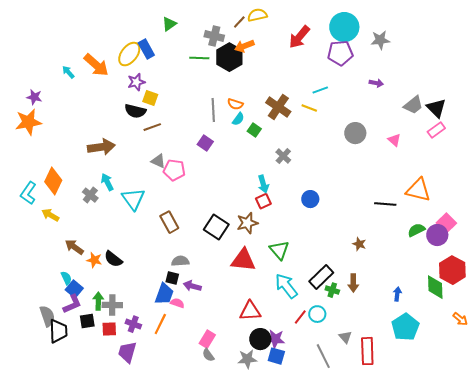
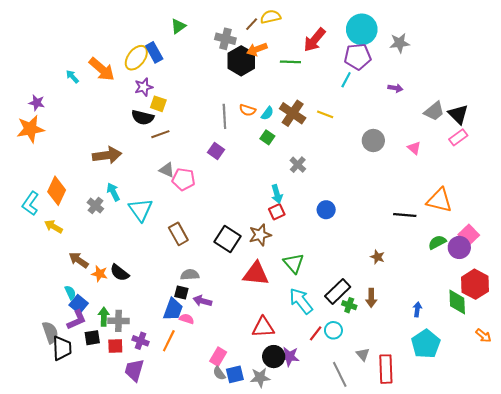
green line: (199, 58) -> (290, 62), moved
cyan line: (320, 90) -> (346, 80), moved, turned -42
cyan semicircle: (238, 119) -> (267, 113), moved
blue square: (276, 356) -> (235, 374), moved, turned -30

